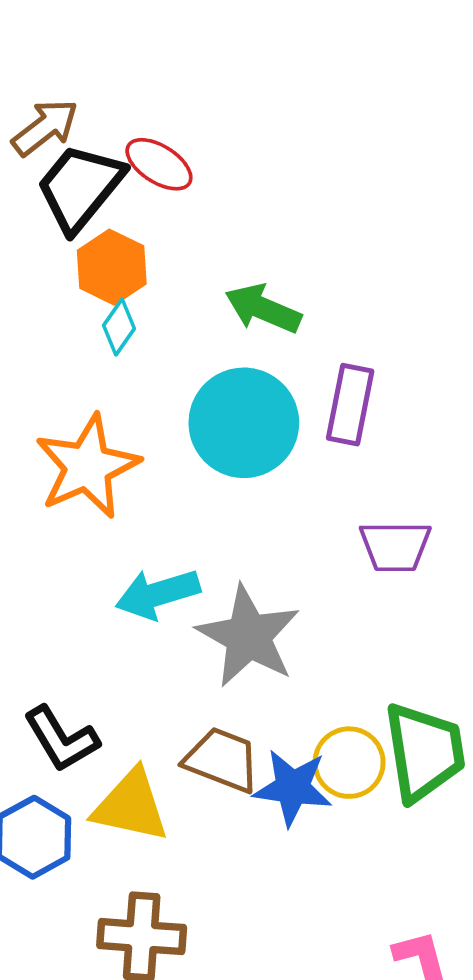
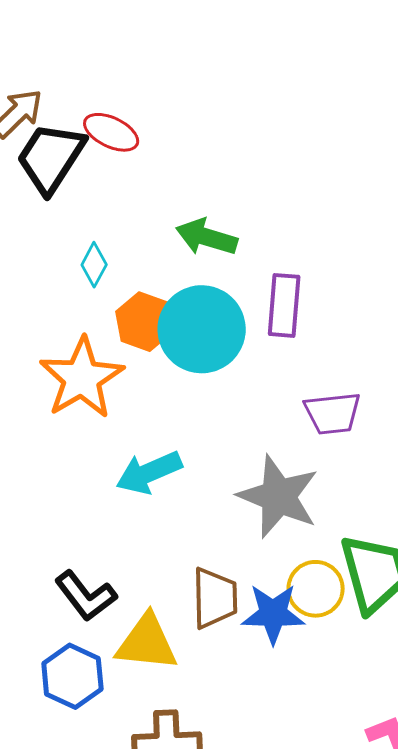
orange hexagon: (112, 267) -> (144, 322), moved
gray star: (248, 636) -> (278, 497), moved
brown trapezoid: (222, 760) -> (215, 598), turned 74

